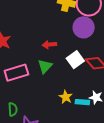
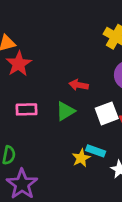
pink rectangle: (16, 73) -> (27, 109), size x0.7
cyan rectangle: (82, 102) -> (96, 151), moved

